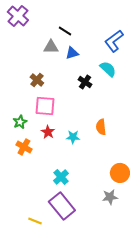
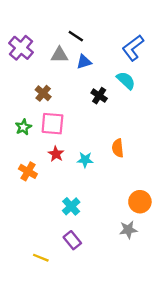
purple cross: (18, 16) -> (21, 48), moved
green star: (20, 122) -> (23, 127), moved
purple rectangle: (62, 206) -> (72, 240), size x0.6

